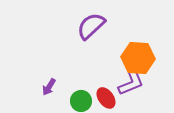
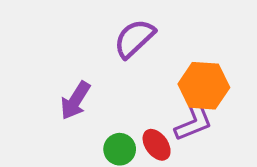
purple arrow: (49, 87) -> (75, 100), moved, size x1.5

